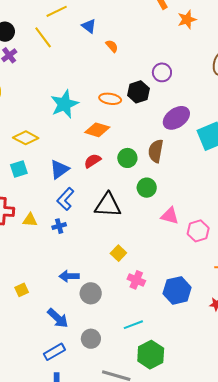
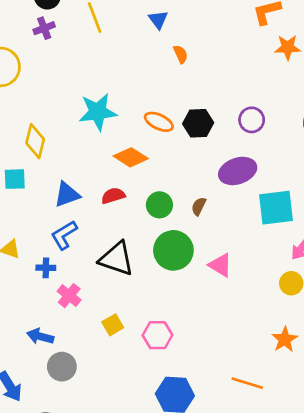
purple circle: (162, 72) -> (252, 120), moved
yellow diamond: (26, 138) -> (35, 141), turned 60
brown semicircle: (156, 151) -> (199, 206), size x0.6
green circle: (147, 188) -> (173, 250), size x1.5
pink triangle: (170, 216) -> (220, 265), moved
pink hexagon: (198, 231) -> (157, 335), moved
pink cross: (136, 280) -> (69, 296), moved

